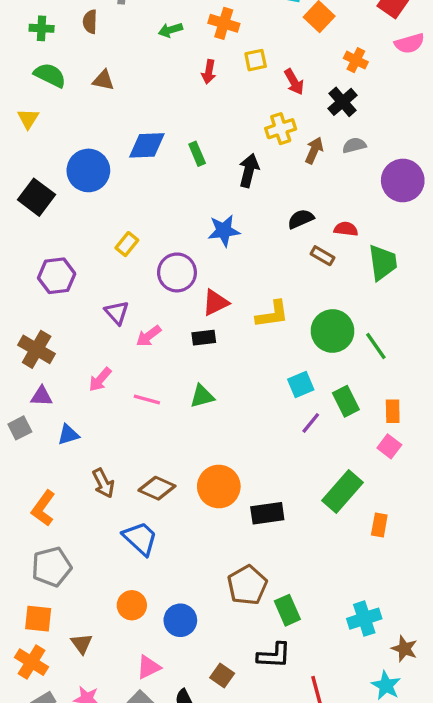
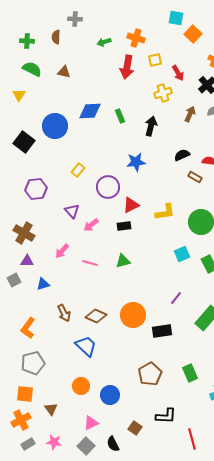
red arrow: (209, 72) -> (127, 67), size x1.6
yellow cross: (281, 129) -> (163, 93), moved
purple line: (311, 423) -> (176, 298), moved
green rectangle: (287, 610) -> (190, 373), moved
orange cross: (32, 662) -> (21, 420), turned 30

